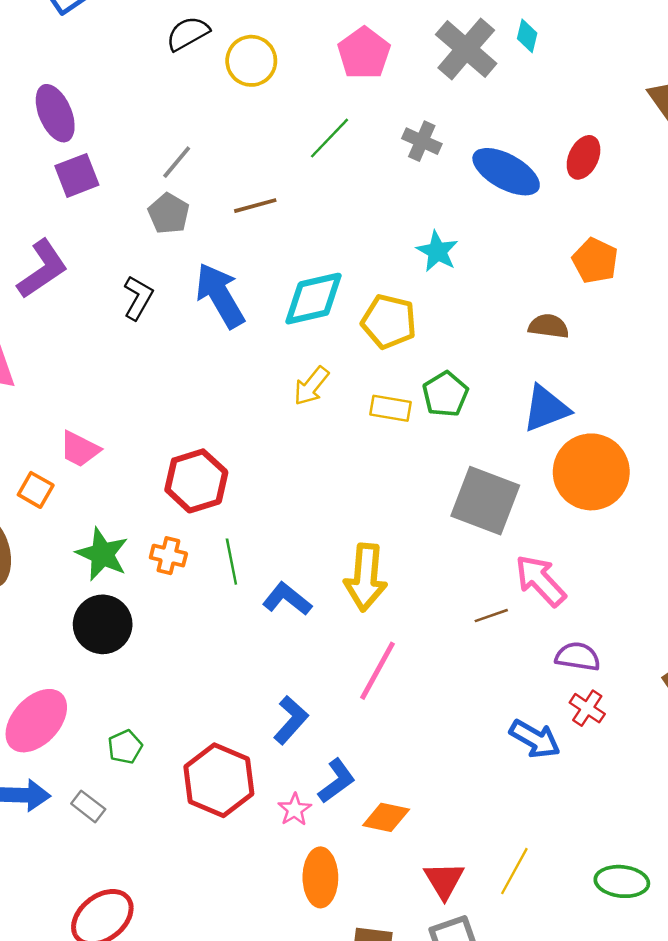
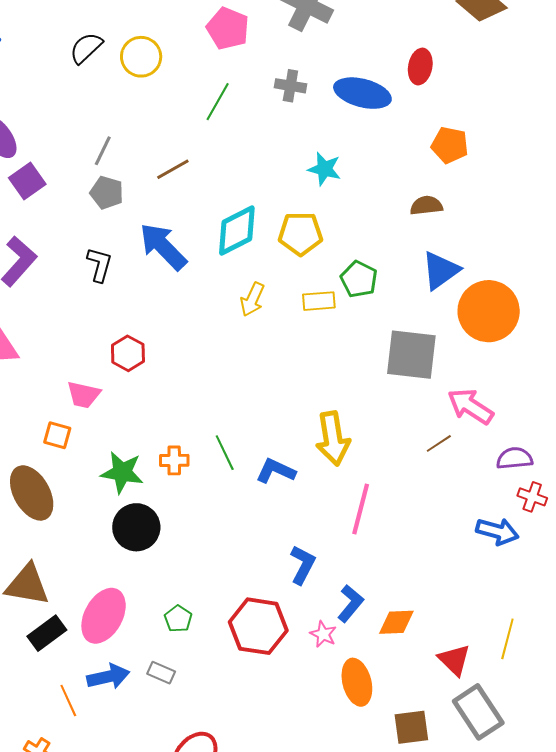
red hexagon: (196, 481) -> (128, 353), moved, size x0.7

